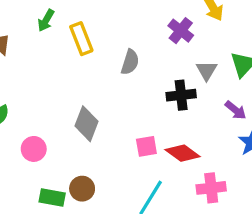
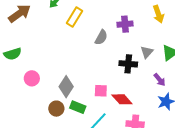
purple cross: (181, 31) -> (125, 24), moved, turned 35
yellow rectangle: (81, 39) -> (74, 17), turned 42
gray diamond: (87, 124) -> (66, 87), moved
green rectangle: (52, 198) -> (78, 107), moved

